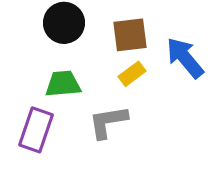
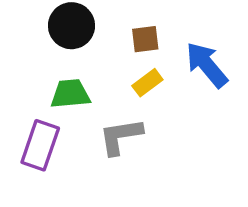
brown square: (130, 35) -> (145, 39), size x0.7

